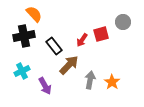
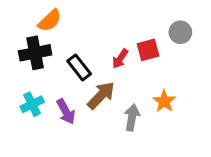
orange semicircle: (34, 14) -> (50, 21), turned 90
orange star: (112, 82) -> (164, 101), moved
purple arrow: (45, 86) -> (66, 112), moved

